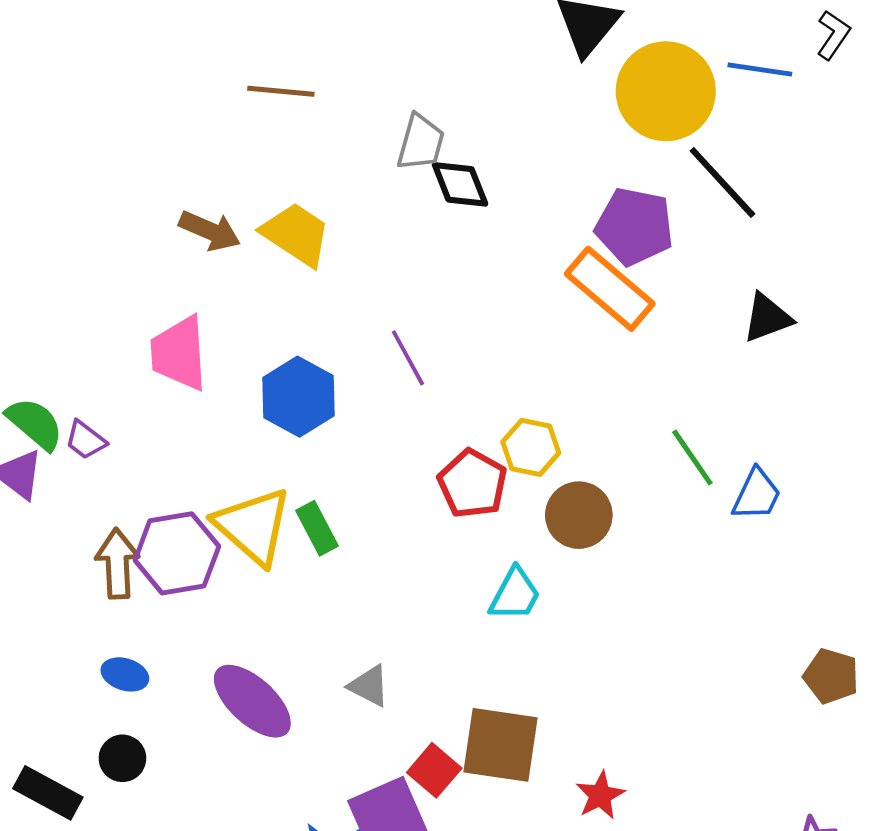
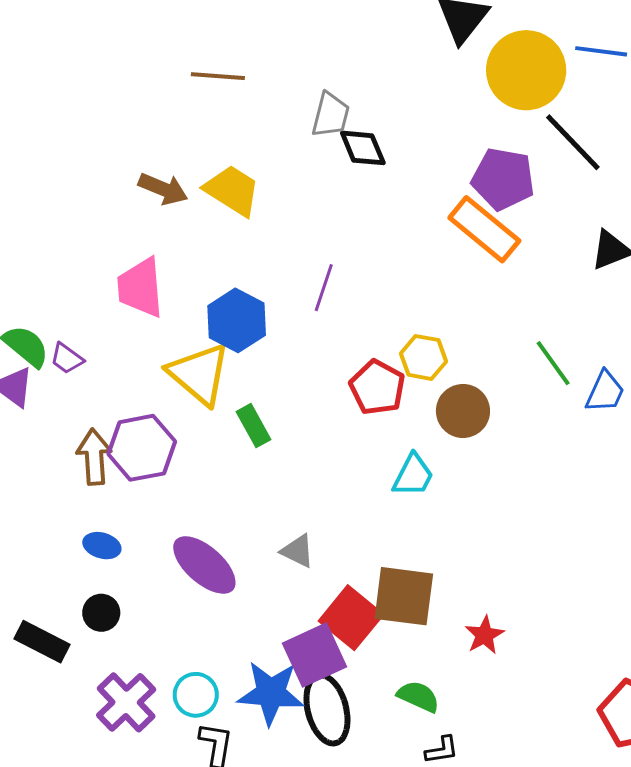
purple line: (408, 358) -> (324, 288), turned 48
yellow triangle: (253, 526) -> (199, 374), moved
red square: (434, 770) -> (351, 618), size x1.5

